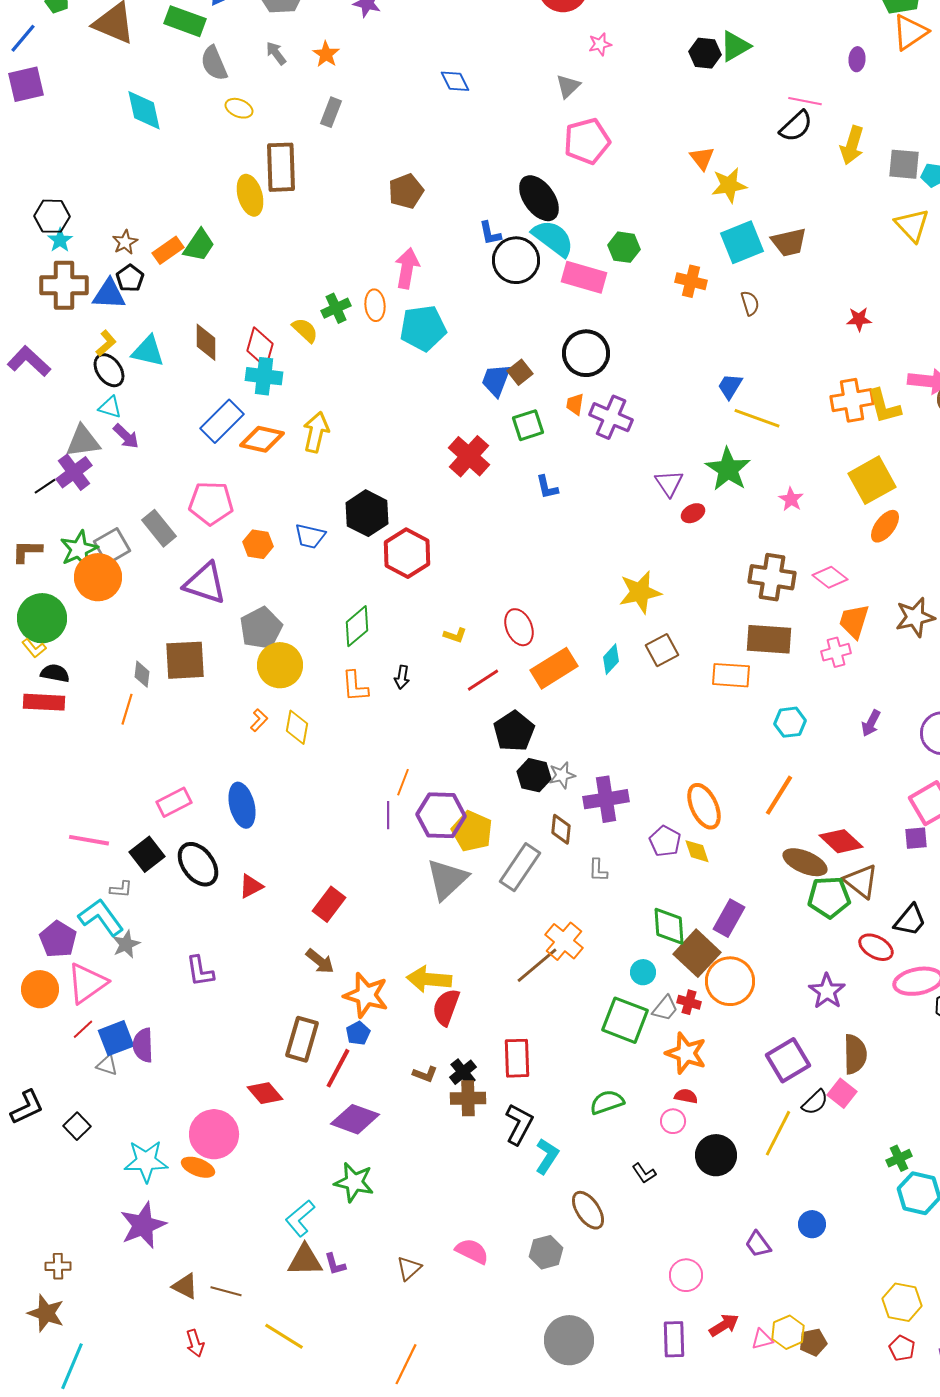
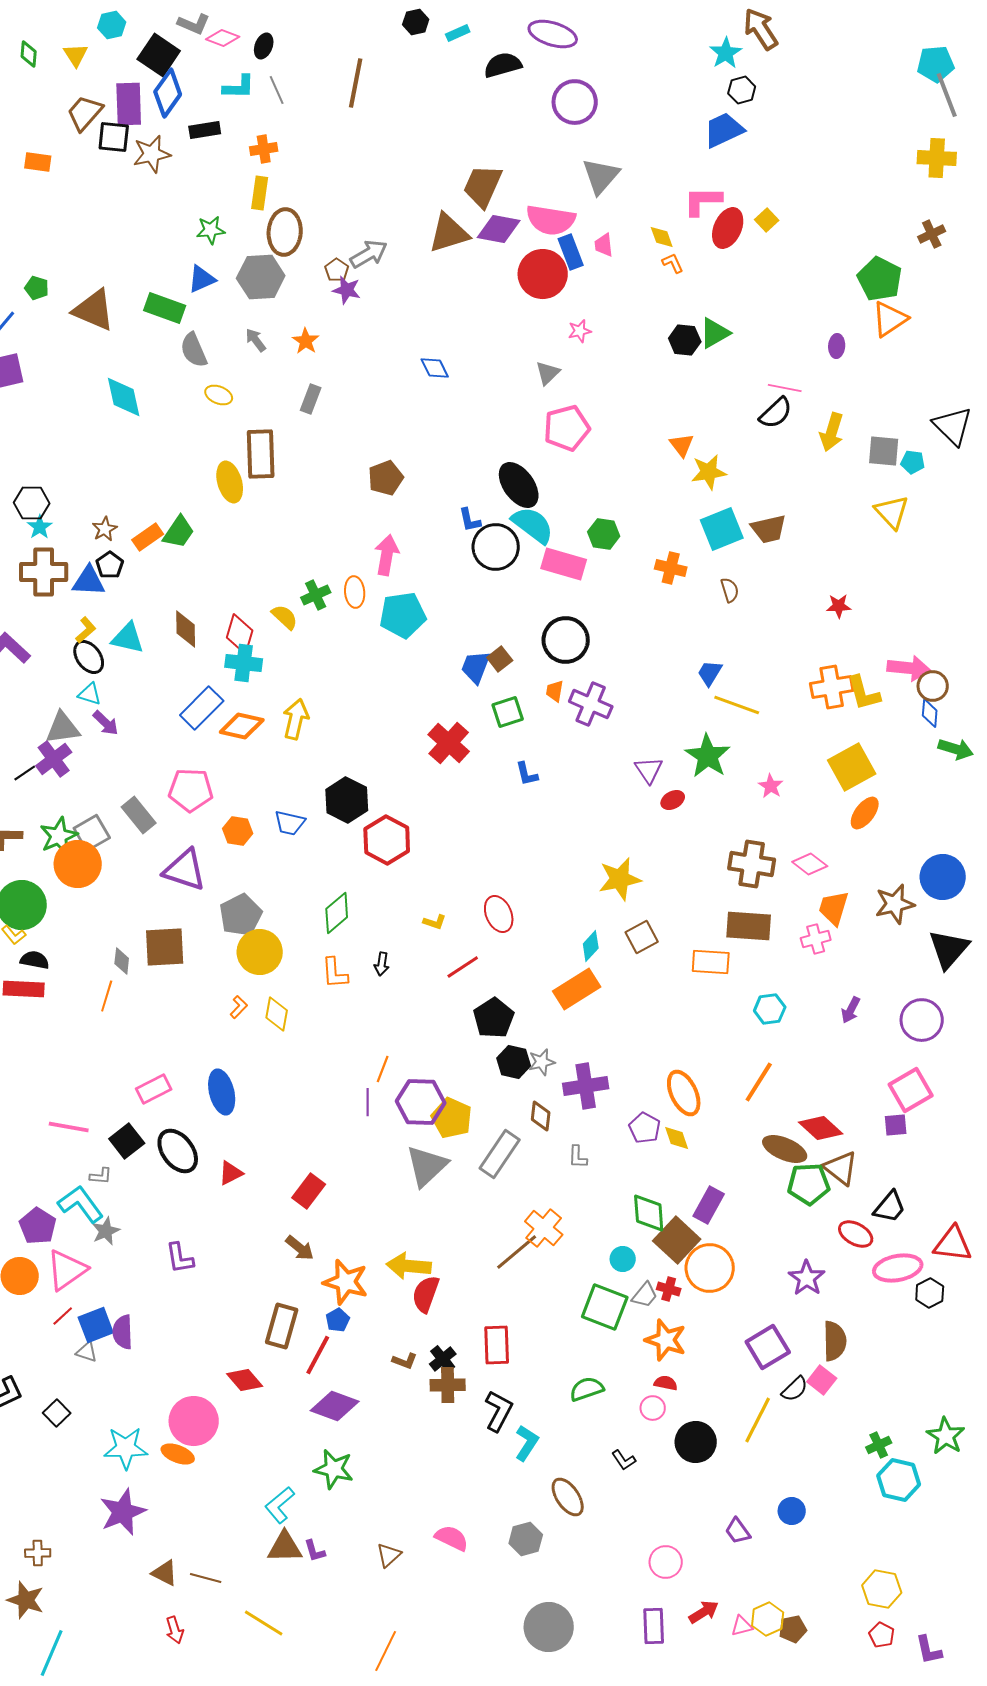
orange rectangle: (554, 668) -> (577, 989), moved

